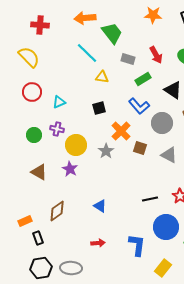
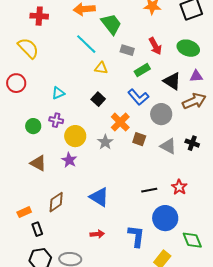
red circle: (32, 92) -> (16, 83), moved
black square: (99, 108) -> (98, 99), turned -32
blue triangle: (100, 206) -> (99, 197), size x1.5

